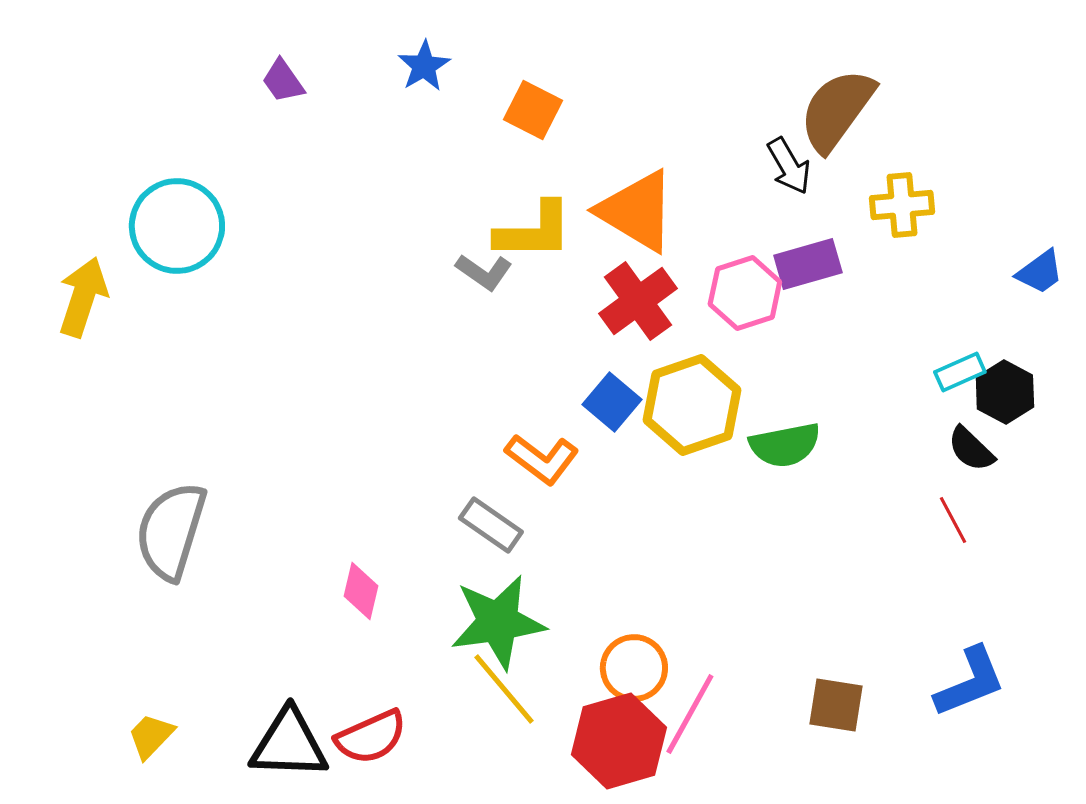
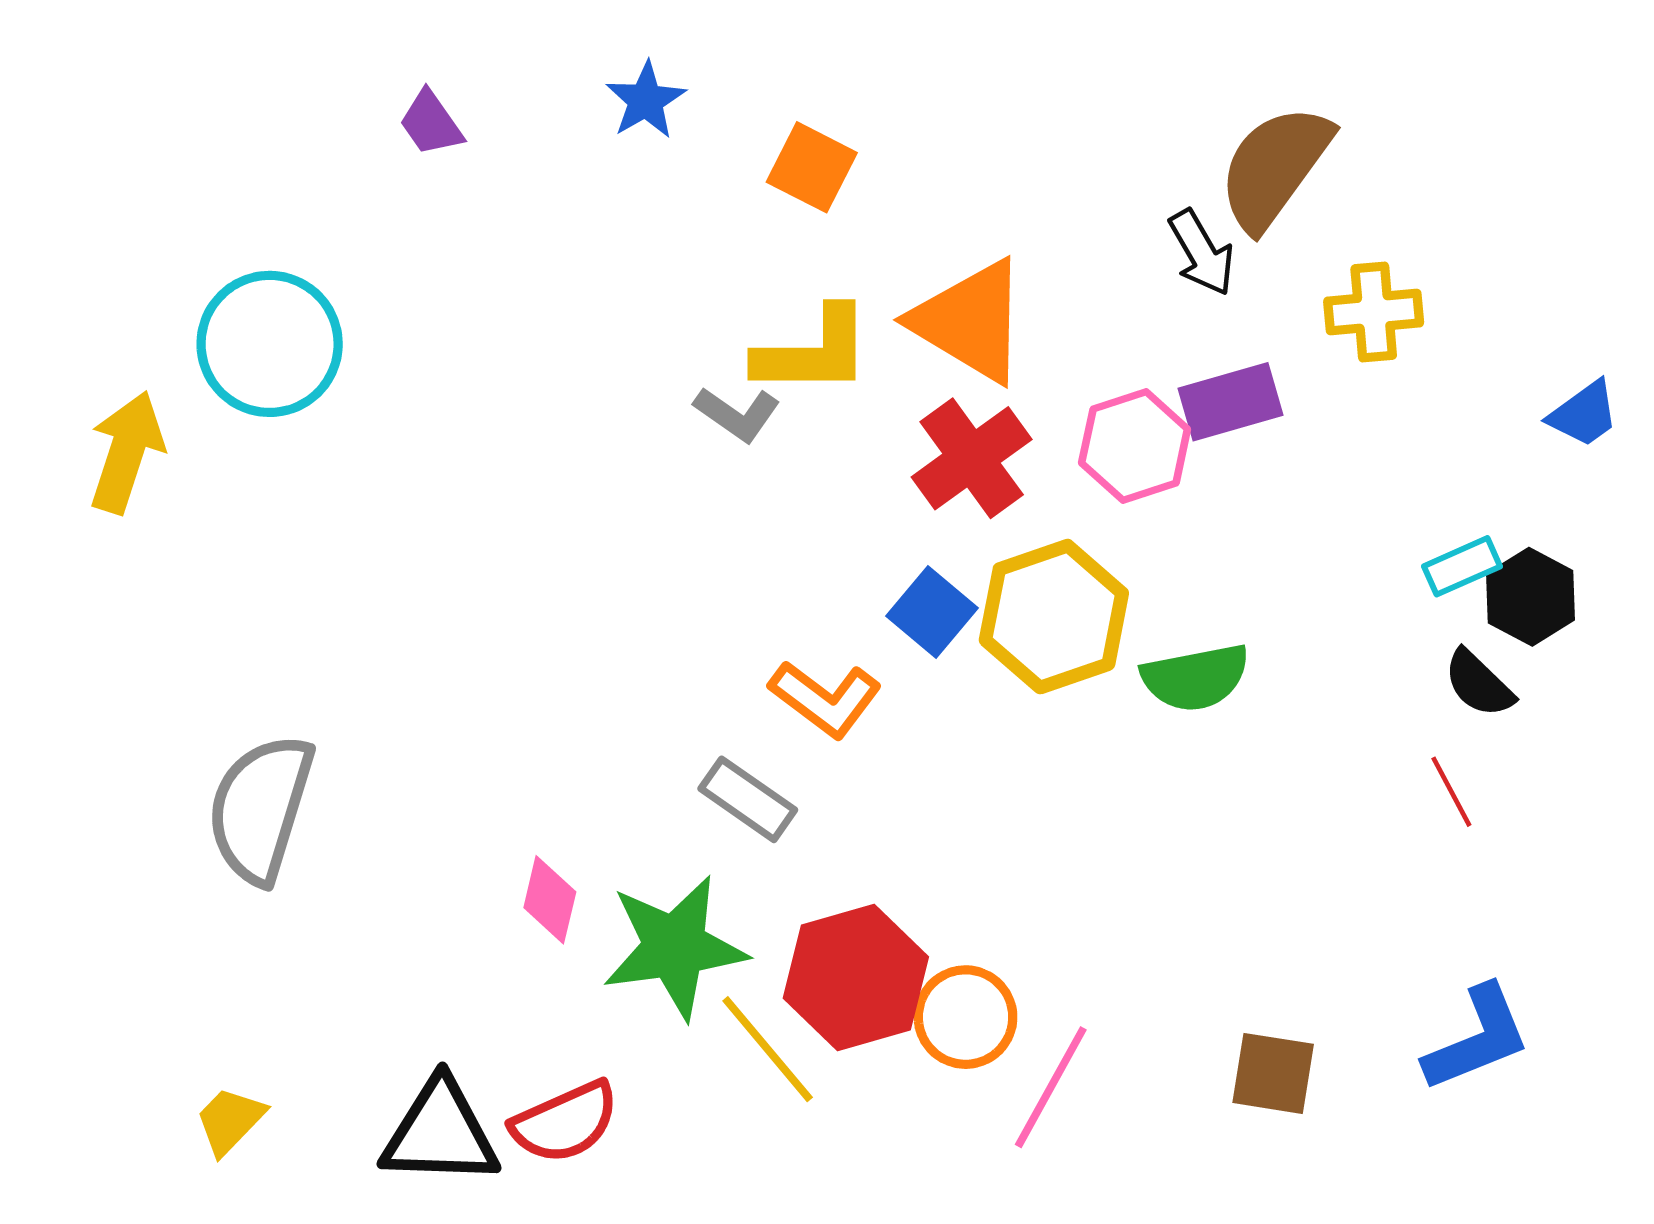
green star: (498, 622) -> (675, 947), moved
red hexagon: (619, 741) -> (856, 977), moved

